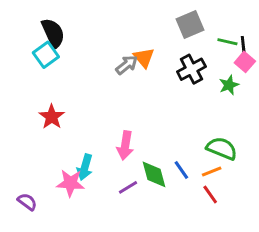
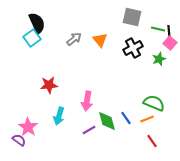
gray square: (190, 24) -> (132, 17), turned 36
gray arrow: (127, 65) -> (74, 39), moved
red star: (52, 117) -> (49, 85), moved, turned 30
pink star: (70, 183) -> (28, 127), moved, turned 30
red line: (210, 195) -> (152, 141), moved

